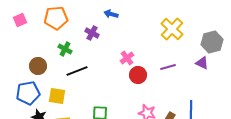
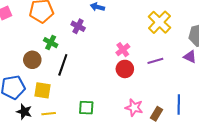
pink cross: (127, 58) -> (123, 50), moved
brown circle: (38, 66) -> (32, 60), moved
black line: (77, 71) -> (63, 65), turned -50

